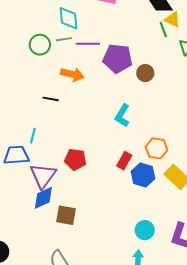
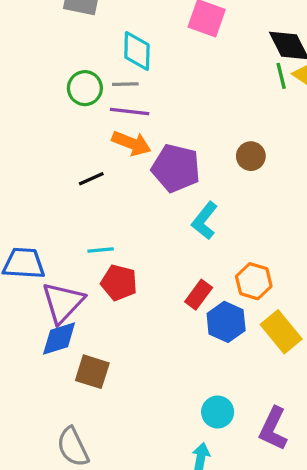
green line: (163, 29) -> (281, 76), moved
purple line: (88, 44) -> (130, 111), moved
purple pentagon: (118, 58) -> (176, 168), moved
black line: (51, 99) -> (91, 179), turned -42
cyan line: (33, 136) -> (101, 250), moved, turned 63

